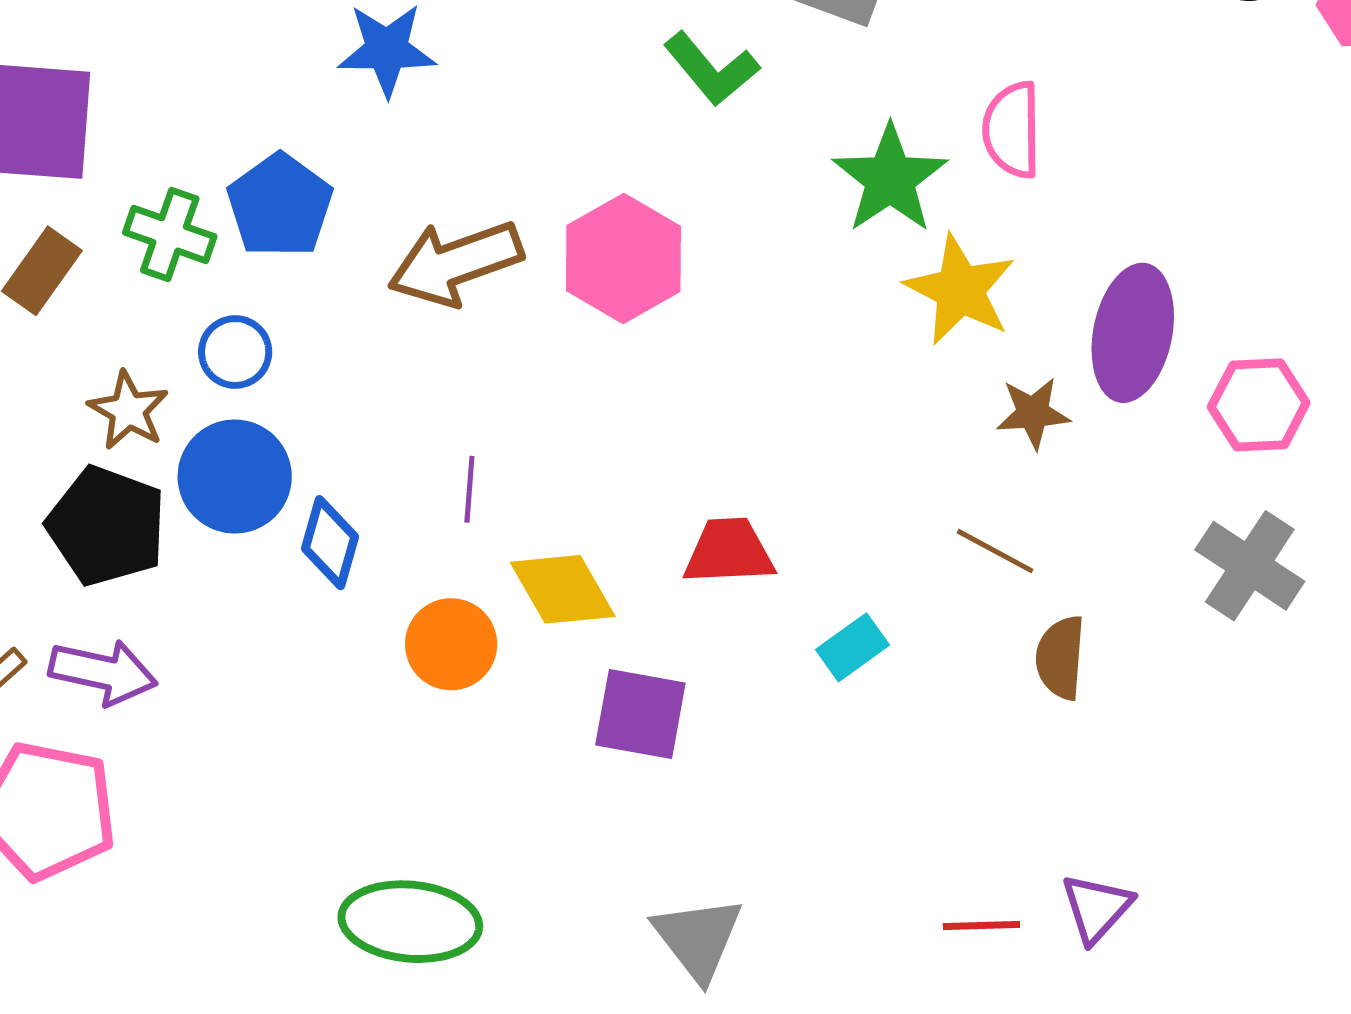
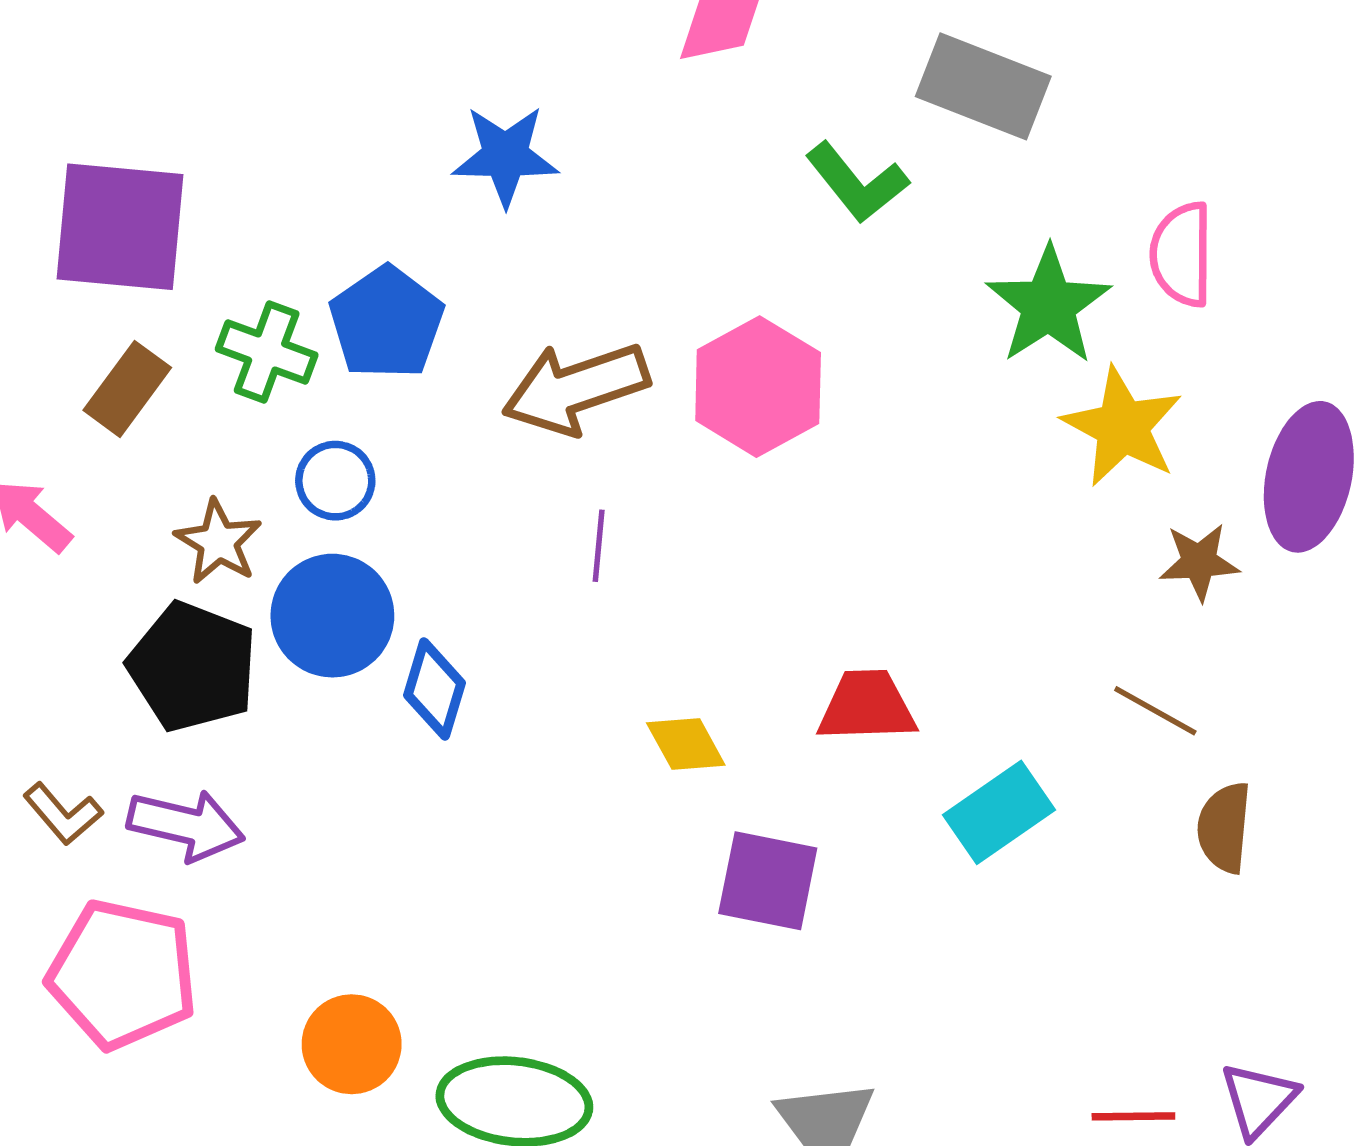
purple line: (469, 489) -> (599, 546), moved
yellow diamond: (563, 589) -> (686, 744), size x0.7
orange circle: (451, 644) -> (352, 1044), moved
cyan rectangle: (853, 647) -> (999, 812), size x1.4

